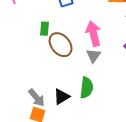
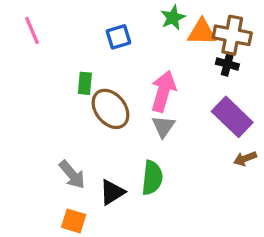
pink arrow: (94, 34) -> (163, 91), turned 30
gray arrow: (37, 98) -> (72, 175), moved

